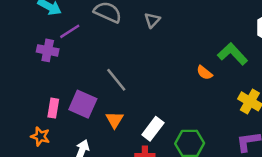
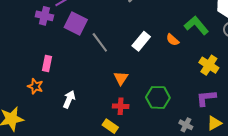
purple square: (83, 104) -> (76, 24), moved
orange triangle: (115, 120) -> (121, 78), moved
white rectangle: (153, 129) -> (141, 41), moved

